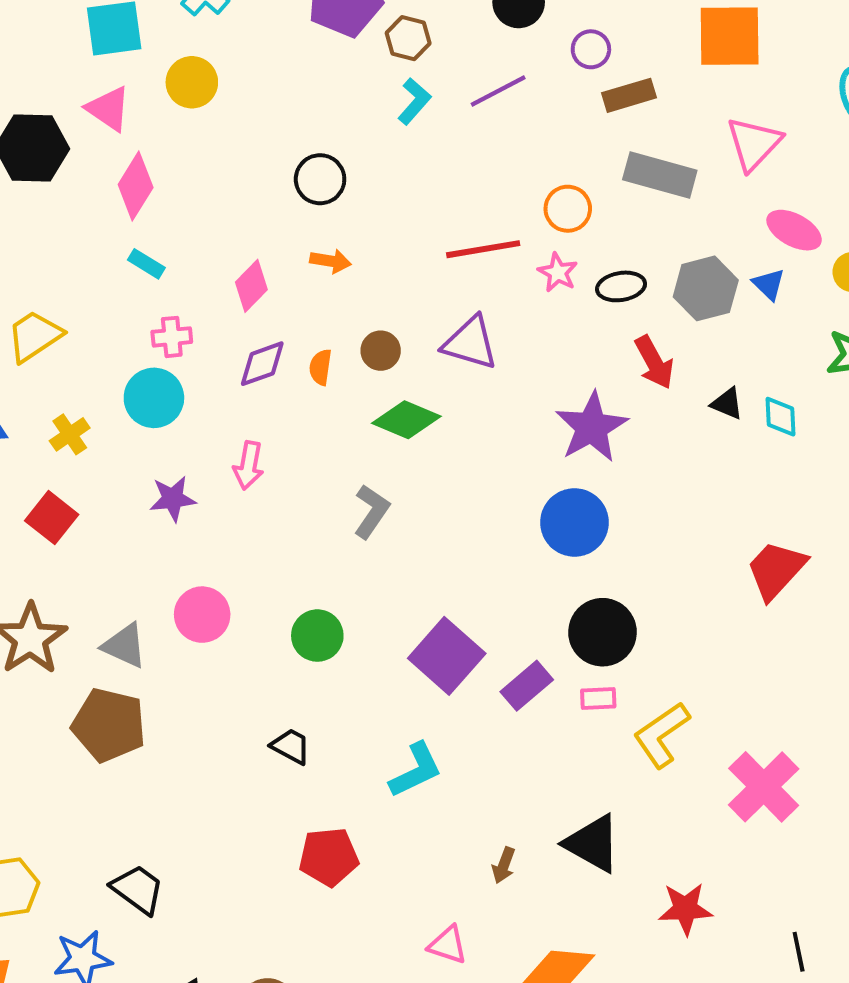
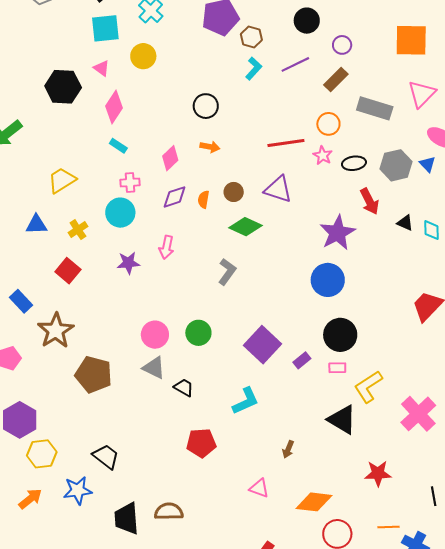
brown rectangle: (629, 95) -> (336, 79), moved, turned -30
pink triangle: (109, 109) -> (102, 68), size x0.7
pink circle: (202, 615) -> (155, 335), moved
gray triangle: (124, 646) -> (154, 368), moved
purple rectangle: (527, 686) -> (302, 360), size x0.7
black triangle: (593, 843) -> (342, 420), moved

